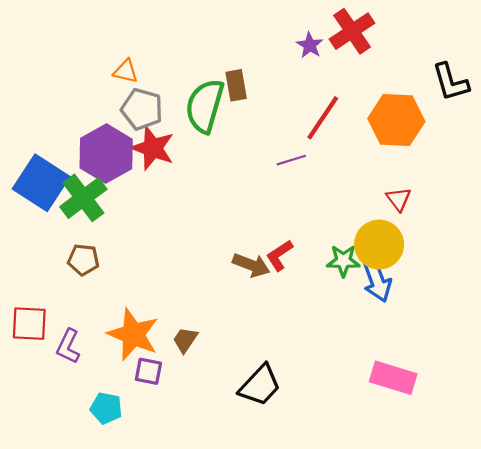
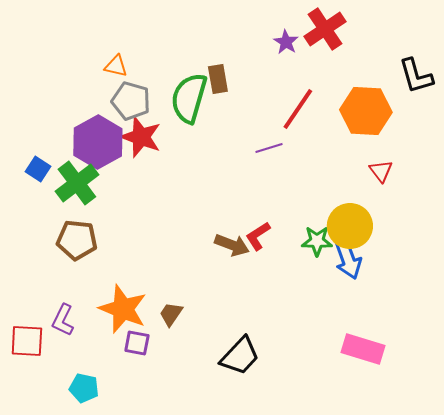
blue square: (41, 183) -> (38, 169), size x0.5
red triangle: (399, 199) -> (381, 171), moved
brown pentagon: (83, 260) -> (77, 240), size x1.4
red square: (29, 324) -> (27, 341), moved
cyan pentagon: (106, 408) -> (84, 388), moved

